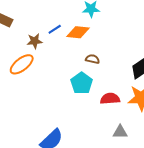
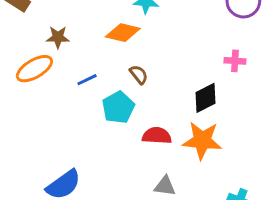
blue line: (55, 29) -> (87, 80), moved
brown semicircle: (92, 59) -> (139, 74), turned 32

